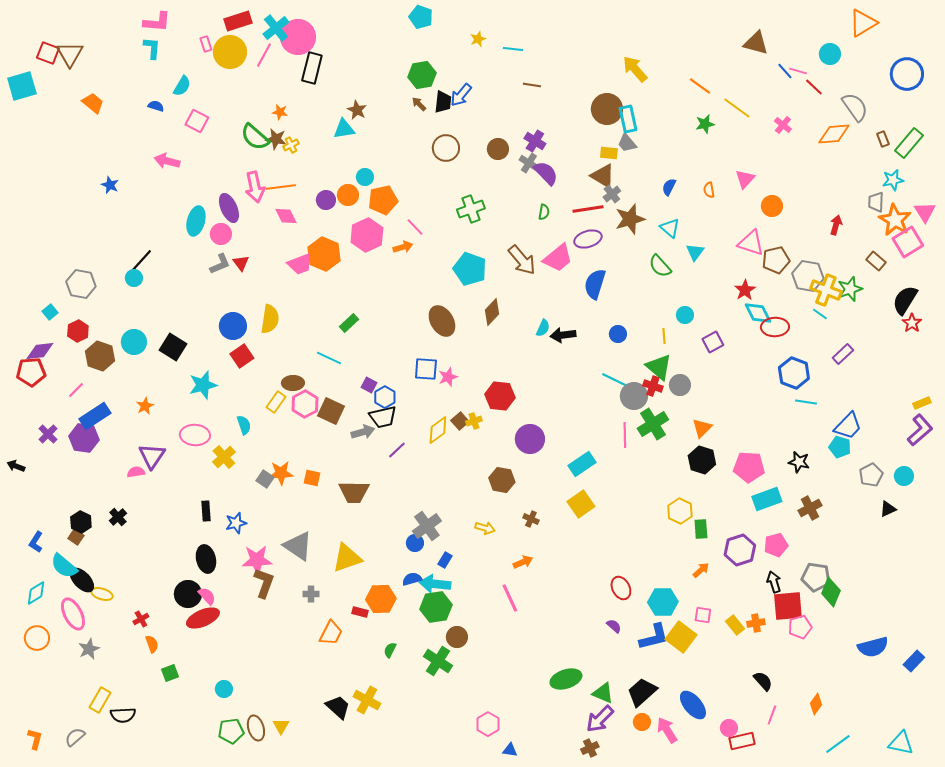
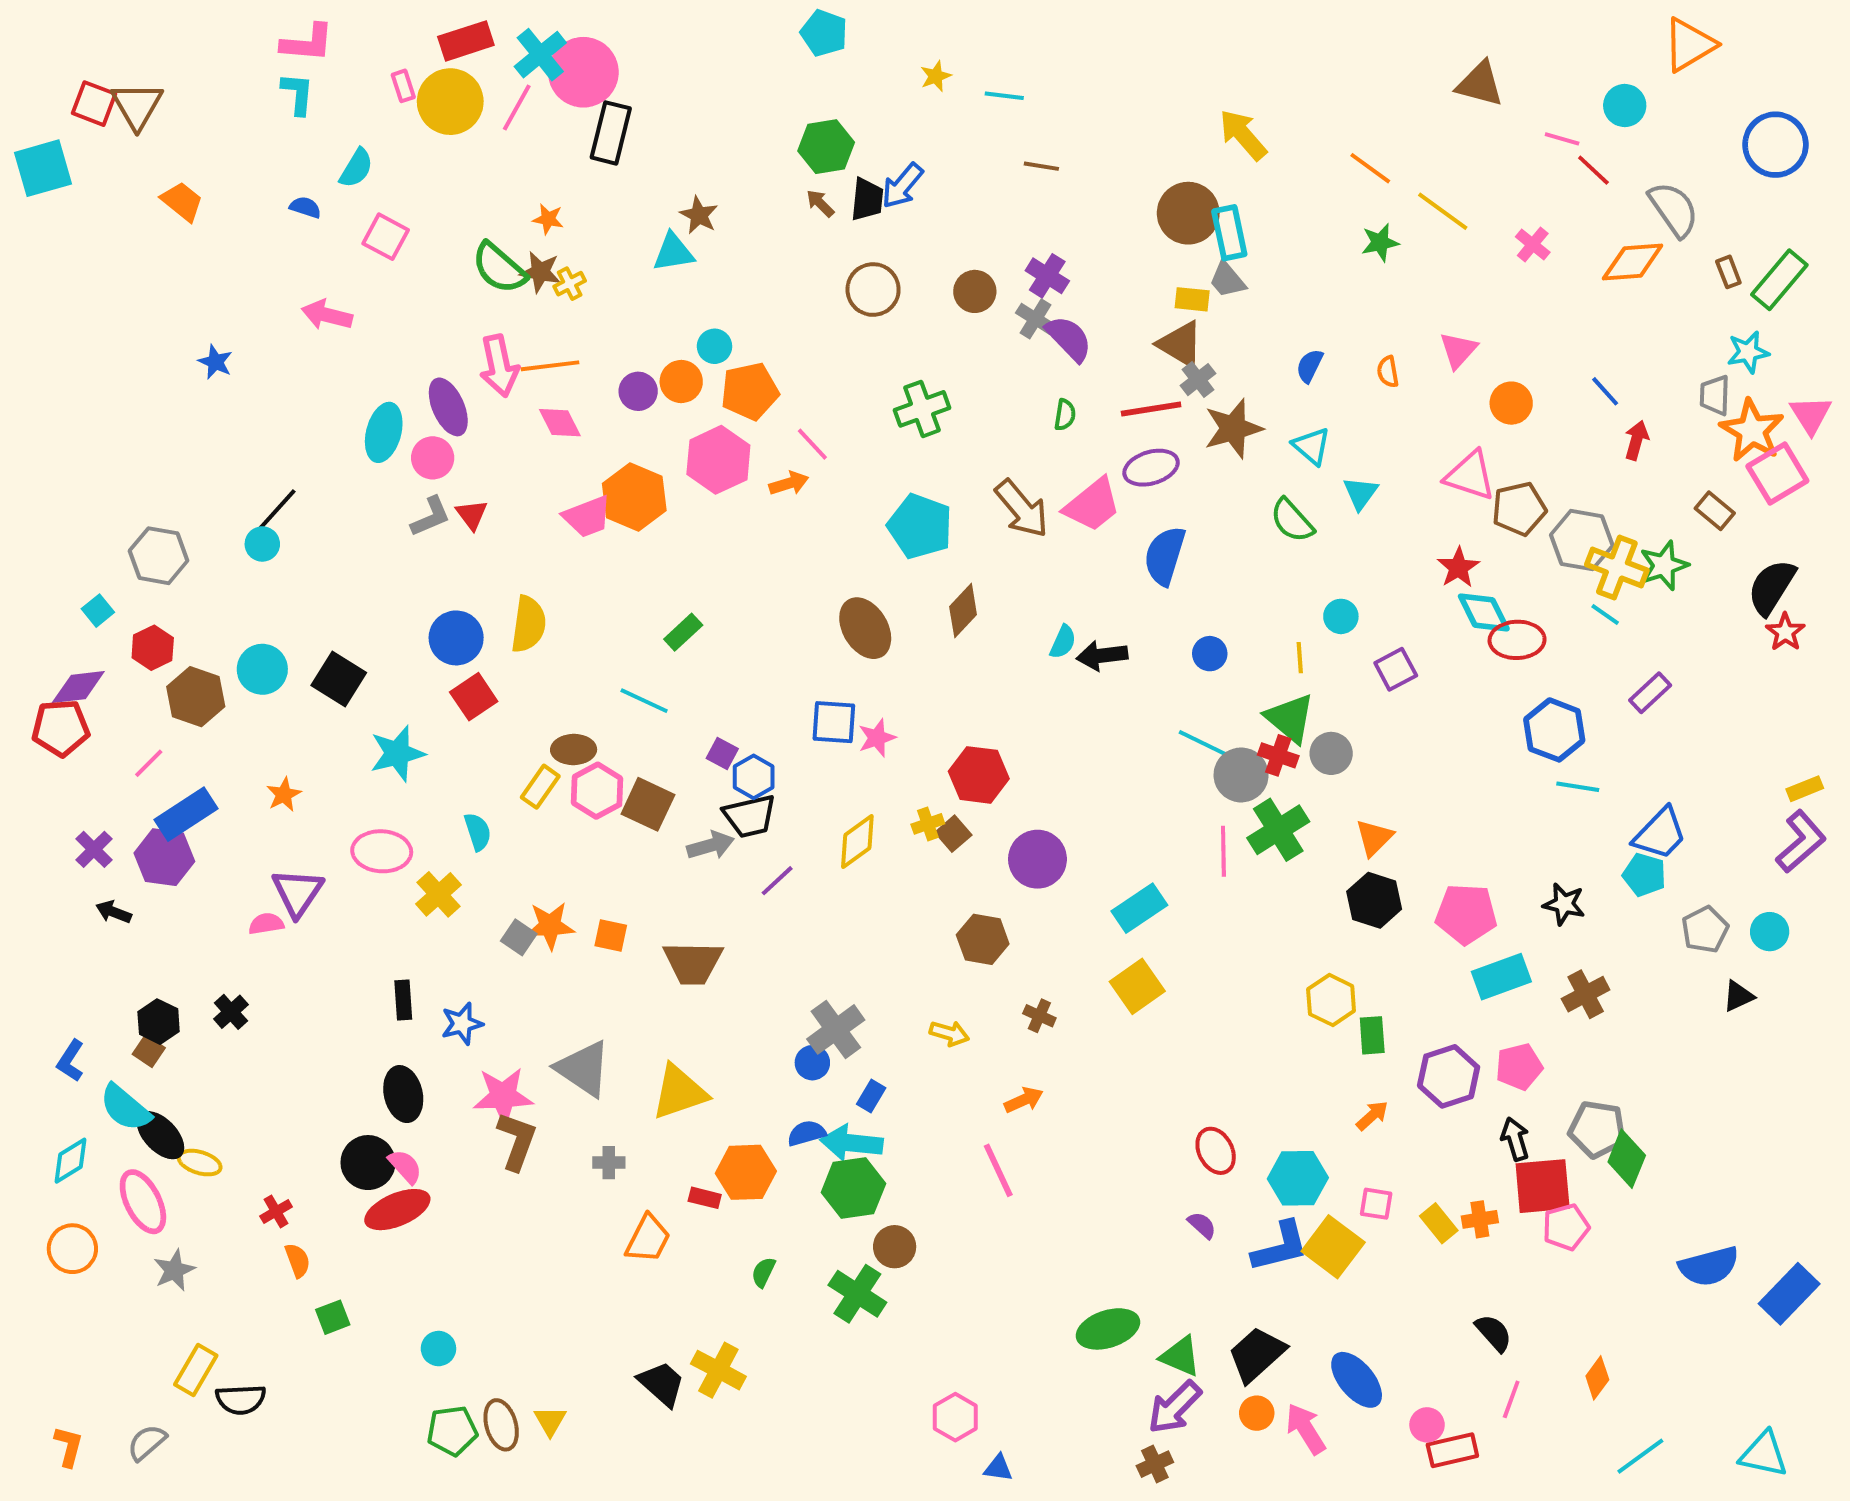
blue line: (785, 71) -> (1605, 391), moved
brown square: (460, 421) -> (953, 834), moved
black arrow: (16, 466) -> (114, 912), moved
blue rectangle: (914, 661) -> (1789, 1294), size x1.4

